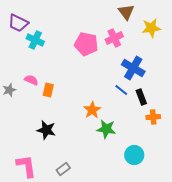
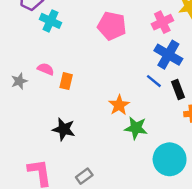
pink cross: (114, 38) -> (162, 22), moved
cyan circle: (134, 155) -> (170, 159), size x1.4

